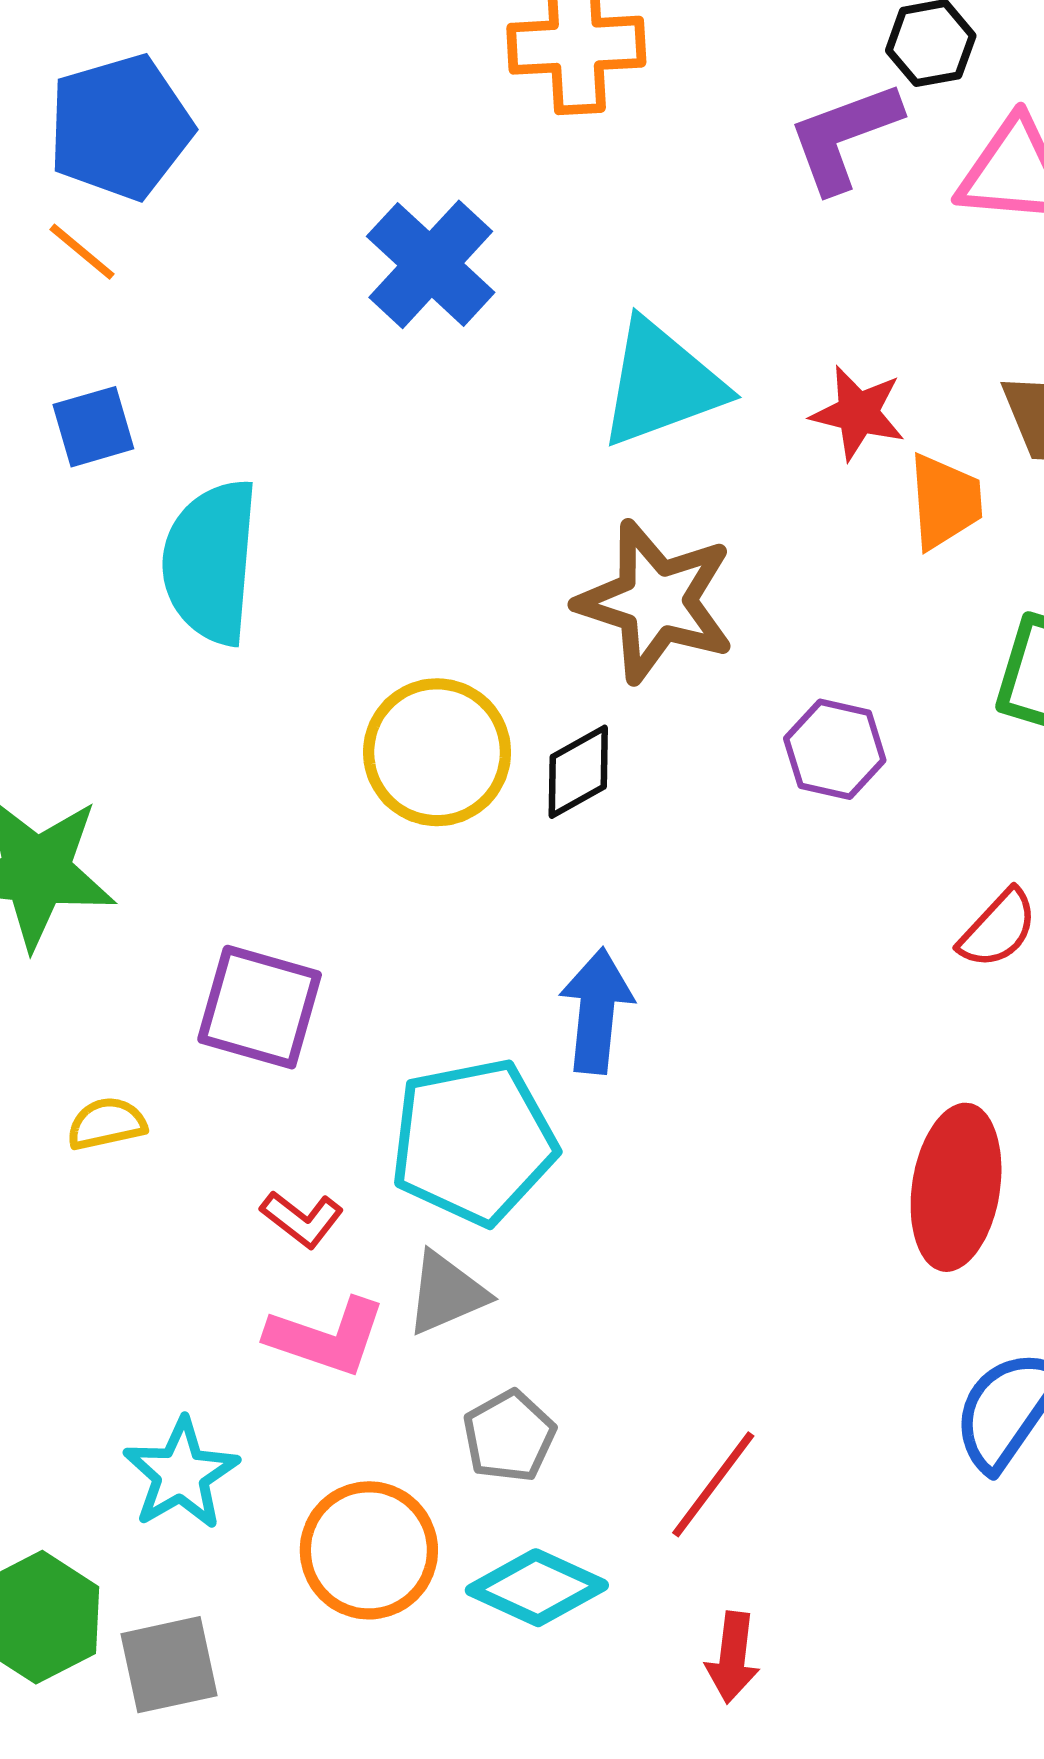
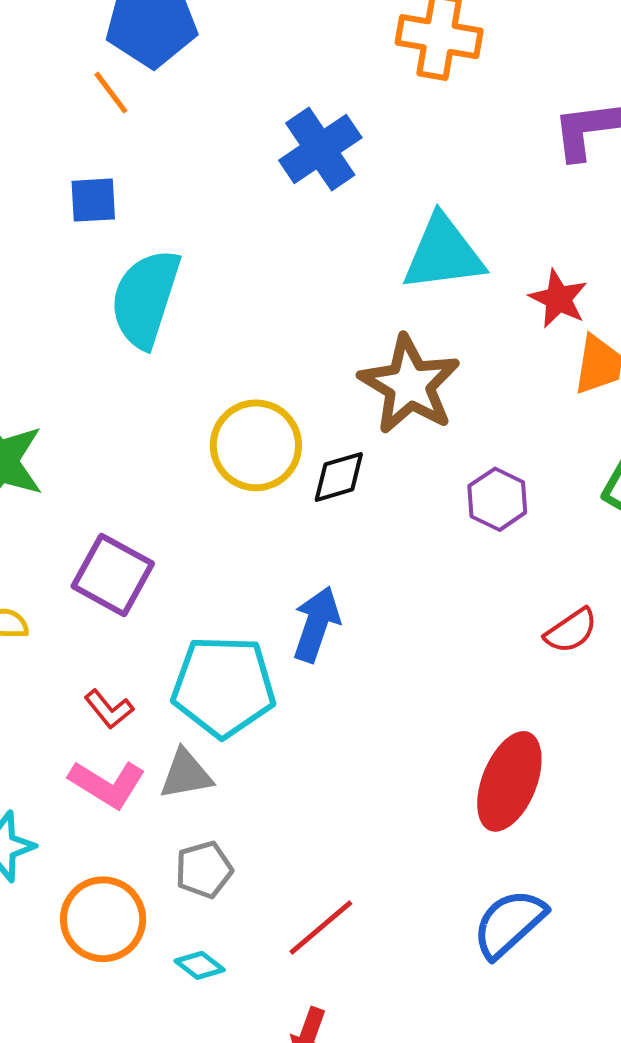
cyan diamond: (537, 1588) -> (200, 965), size x0.6

